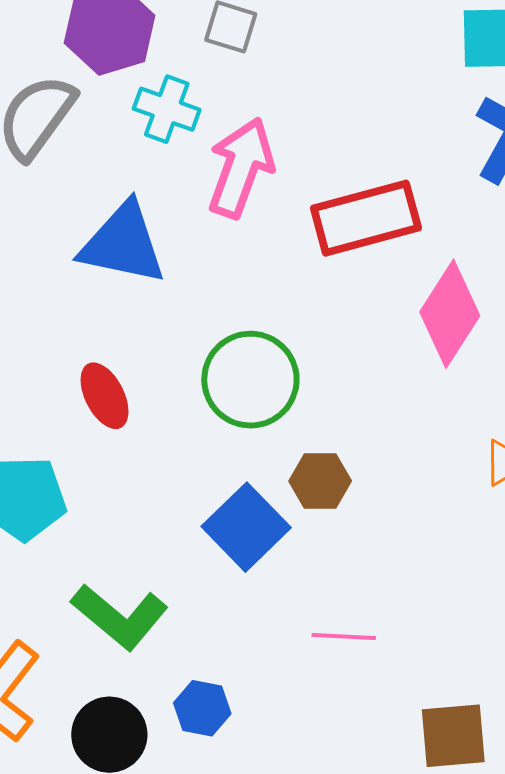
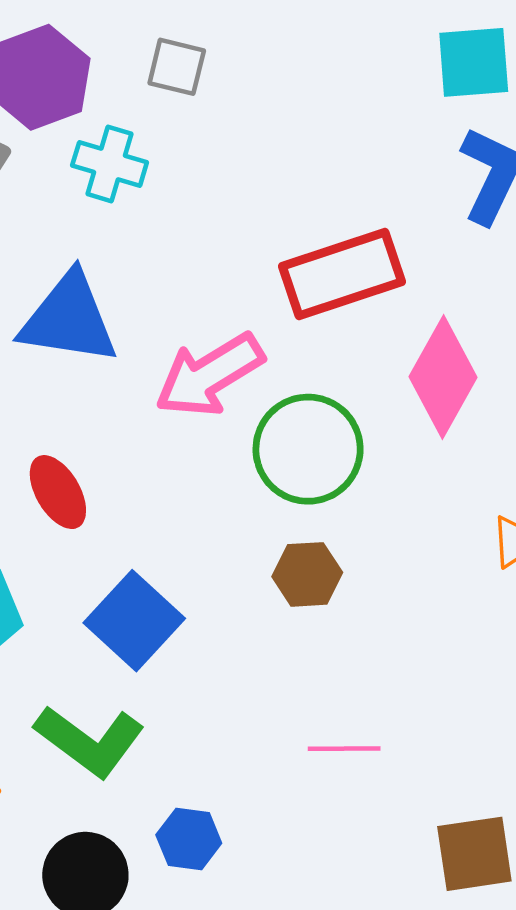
pink arrow: (241, 168) -> (209, 375), moved, turned -138
green circle: (250, 380) -> (308, 449), moved
blue square: (246, 527) -> (134, 621), moved

